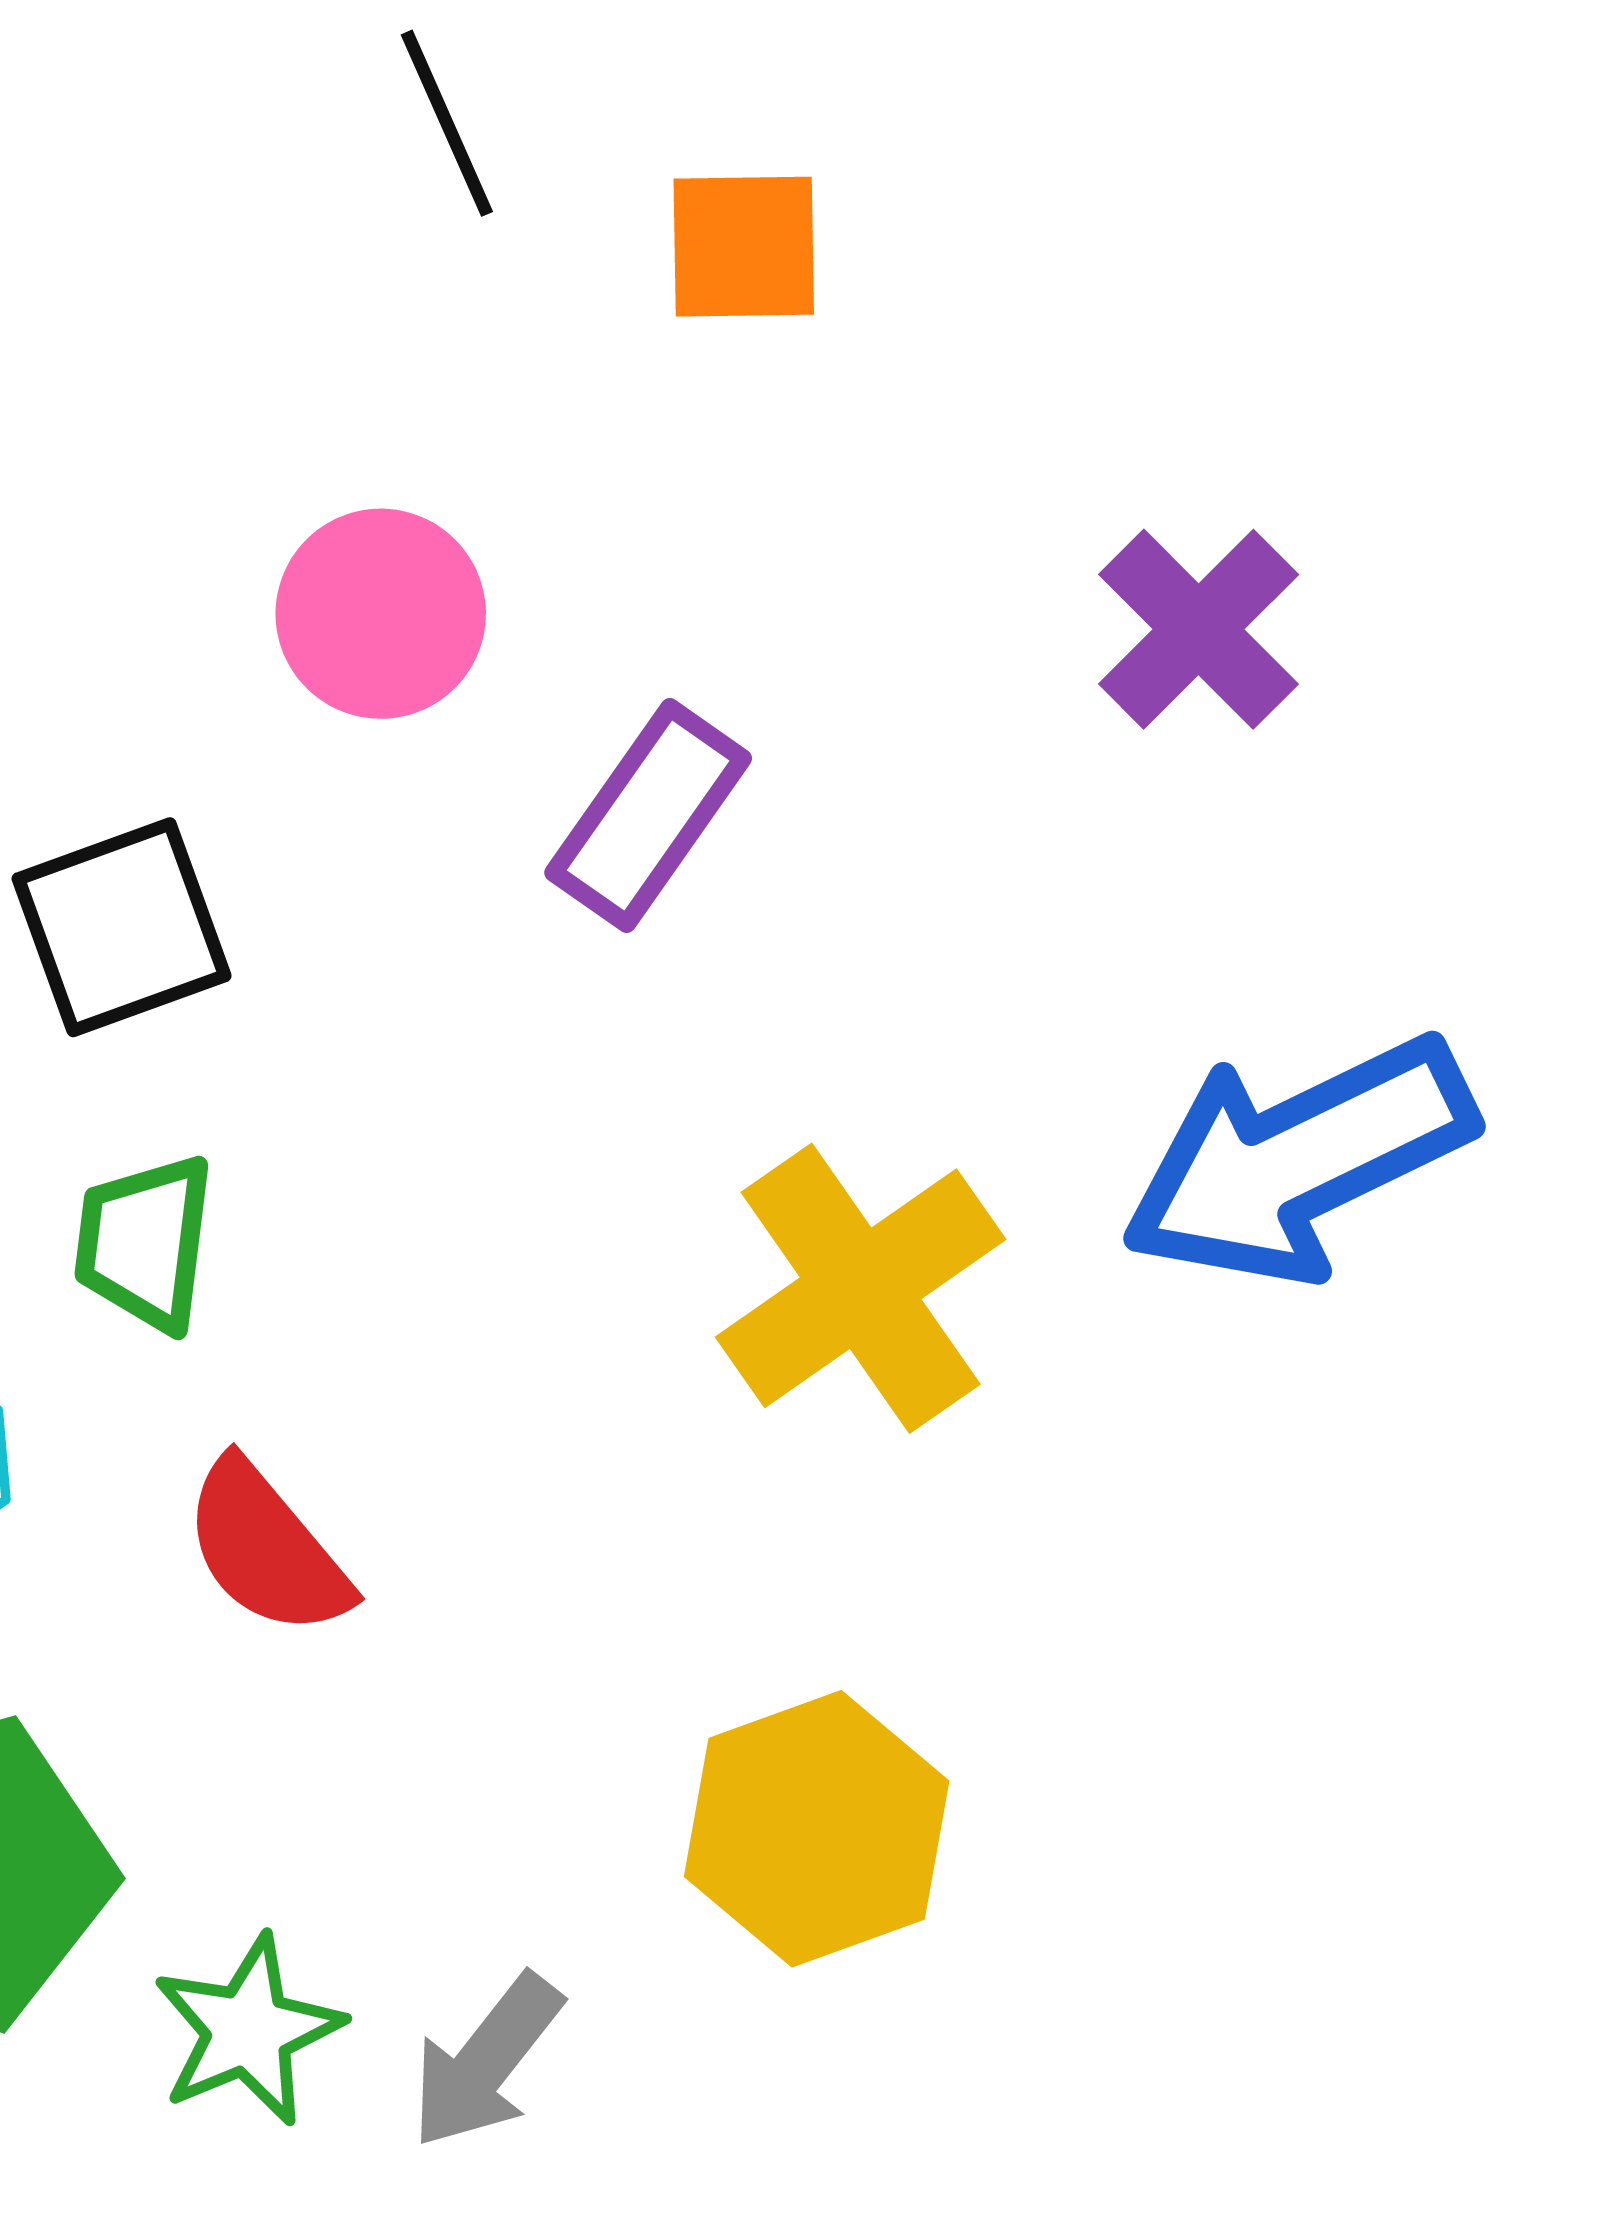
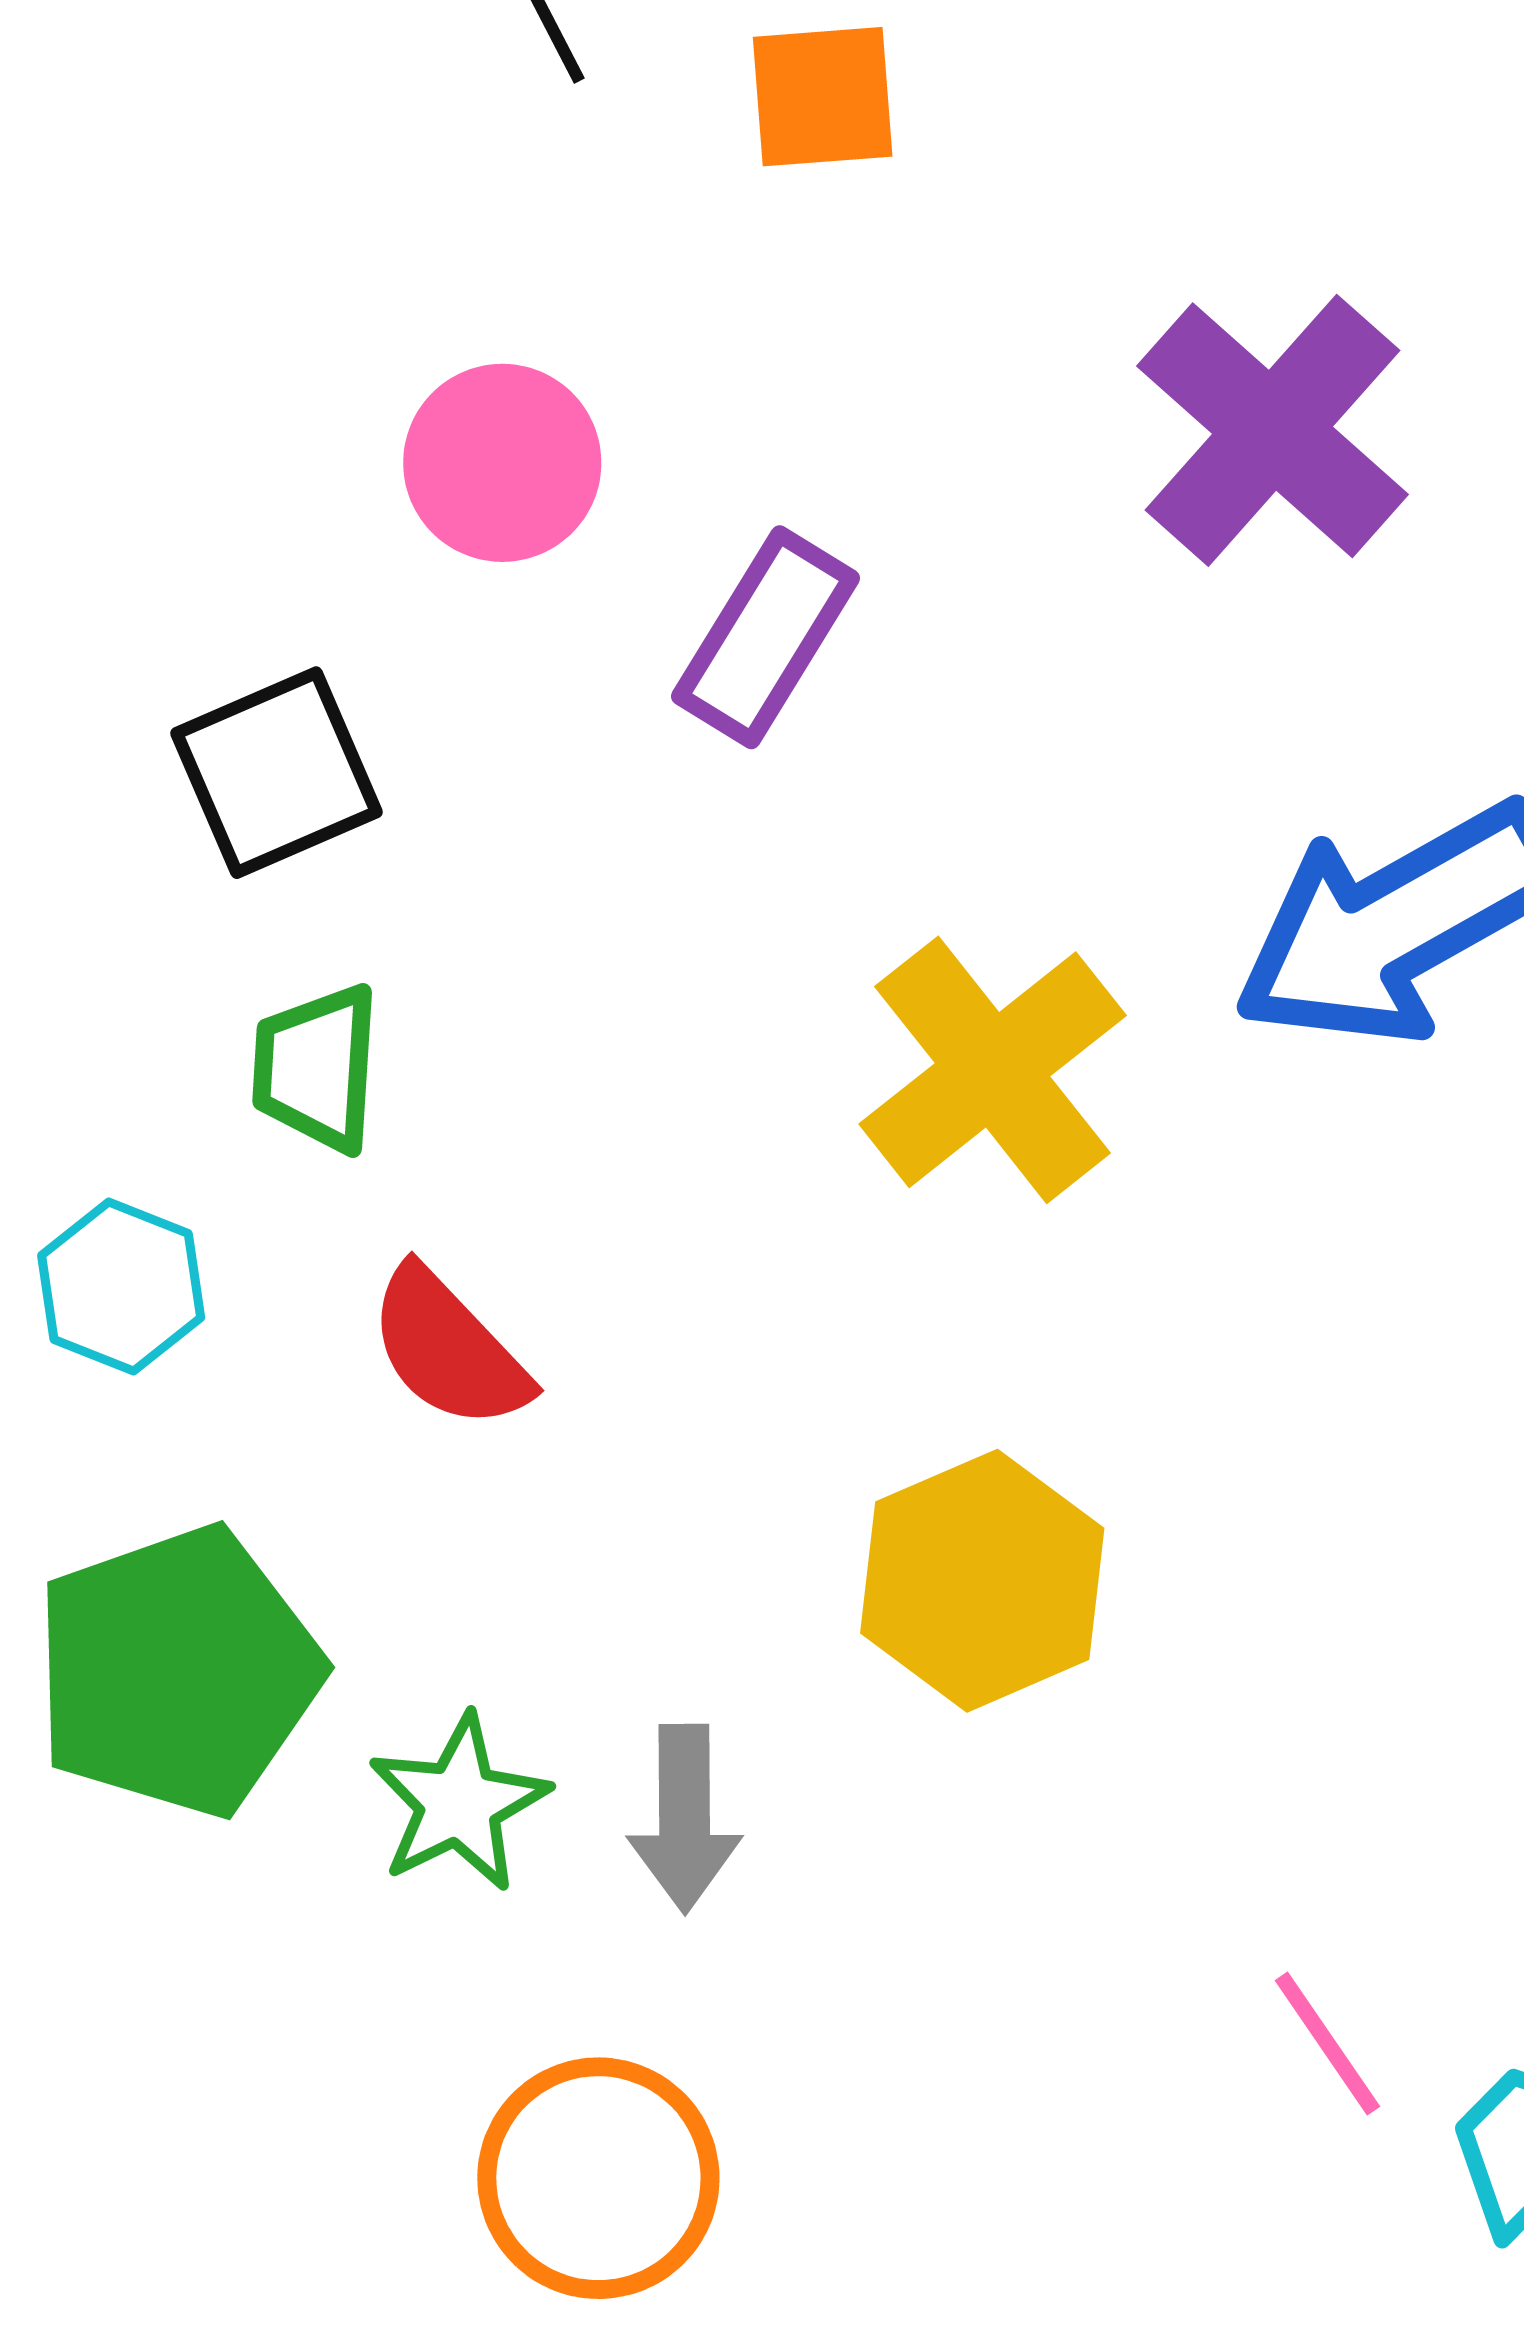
purple cross: (1199, 629) -> (1272, 430), size x1.4
gray arrow: (486, 2061) -> (684, 1818), turned -35

